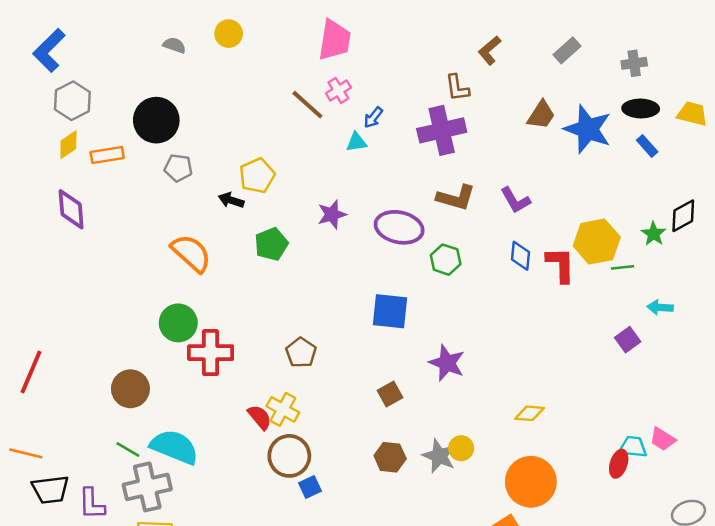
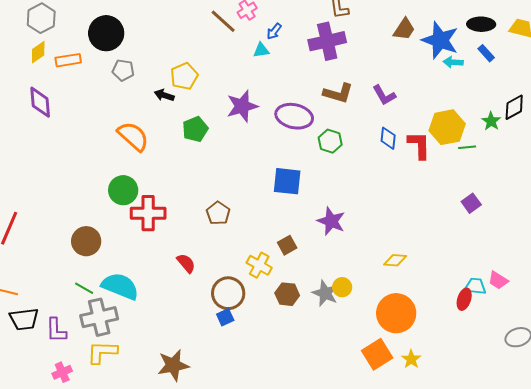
purple star: (332, 214) -> (242, 106), size x1.4
cyan arrow: (660, 307) -> (453, 62), moved
yellow cross: (283, 409) -> (259, 265), moved
brown circle: (289, 456) -> (228, 293), moved

